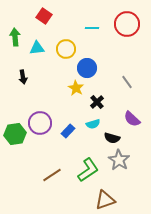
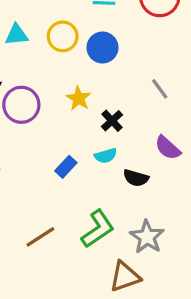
blue circle: (87, 68) -> (102, 48), moved
purple circle: (40, 123) -> (21, 105), moved
gray star: (119, 160) -> (147, 237), moved

